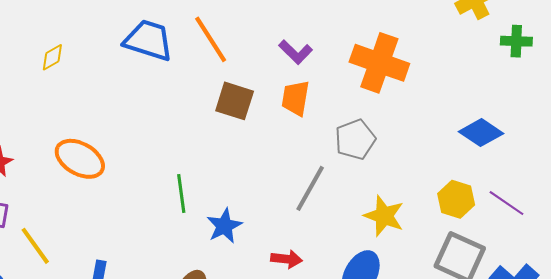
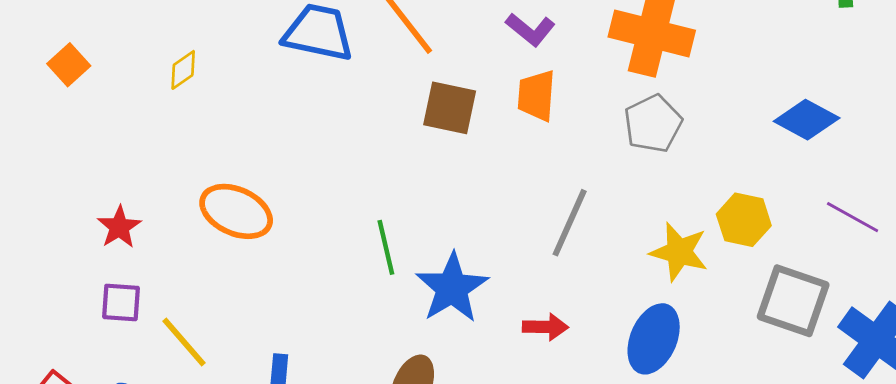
gray pentagon: (355, 139) -> (653, 124), moved
yellow hexagon: (456, 199) -> (744, 220), moved
blue star: (224, 226) -> (452, 288), size x1.4

